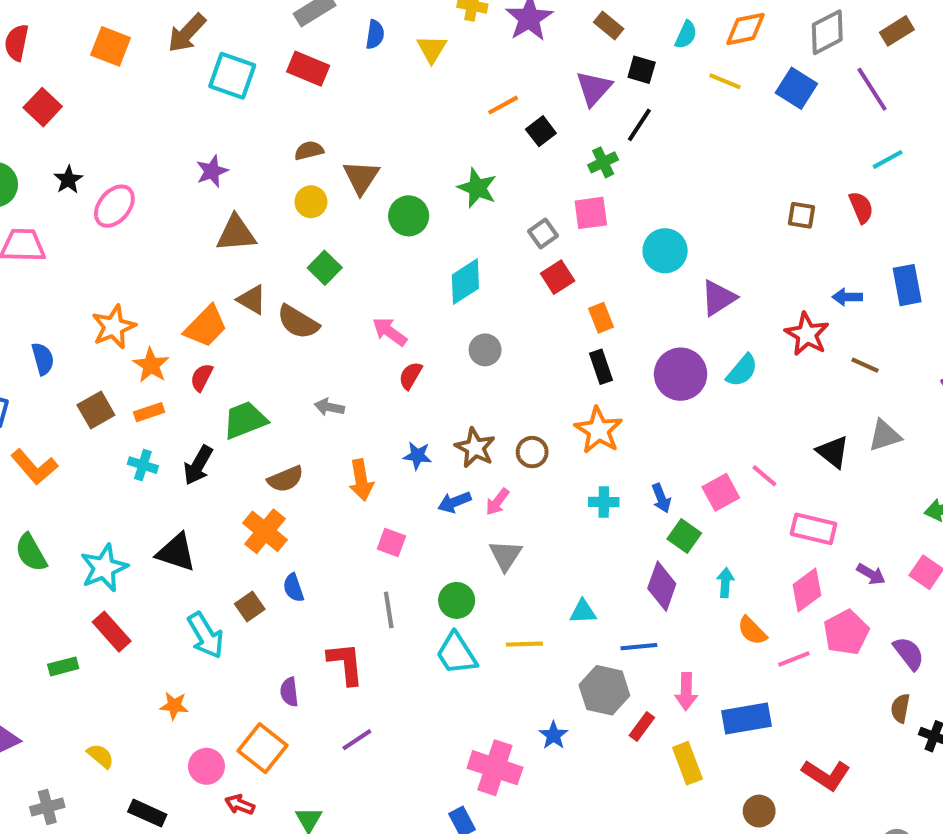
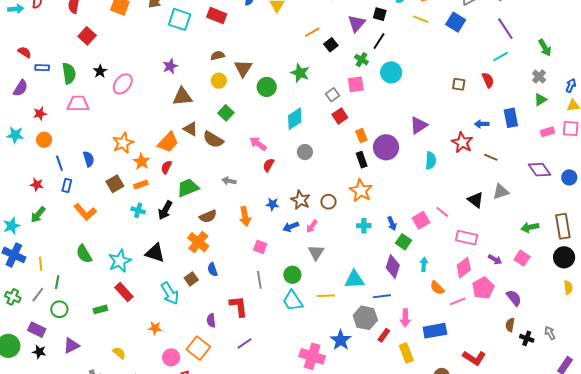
purple line: (872, 89) -> (505, 29), moved
green cross: (603, 162) -> (361, 60), turned -32
cyan circle: (665, 251) -> (391, 72), moved
cyan semicircle: (742, 370) -> (431, 161), turned -36
purple circle: (681, 374) -> (386, 147), moved
cyan triangle: (583, 612) -> (354, 279), size x1.5
blue star: (553, 735) -> (341, 340), size x1.5

